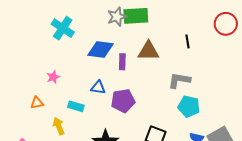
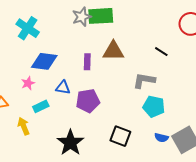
black line: (188, 41) -> (161, 52), moved, turned -48
blue diamond: (100, 50) -> (44, 61), moved
pink star: (53, 77) -> (28, 83), moved
cyan rectangle: (76, 106) -> (41, 106), turned -42

